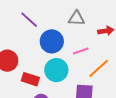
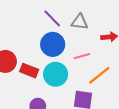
purple line: (29, 20) -> (52, 18), moved
red rectangle: (30, 79) -> (29, 71), moved

